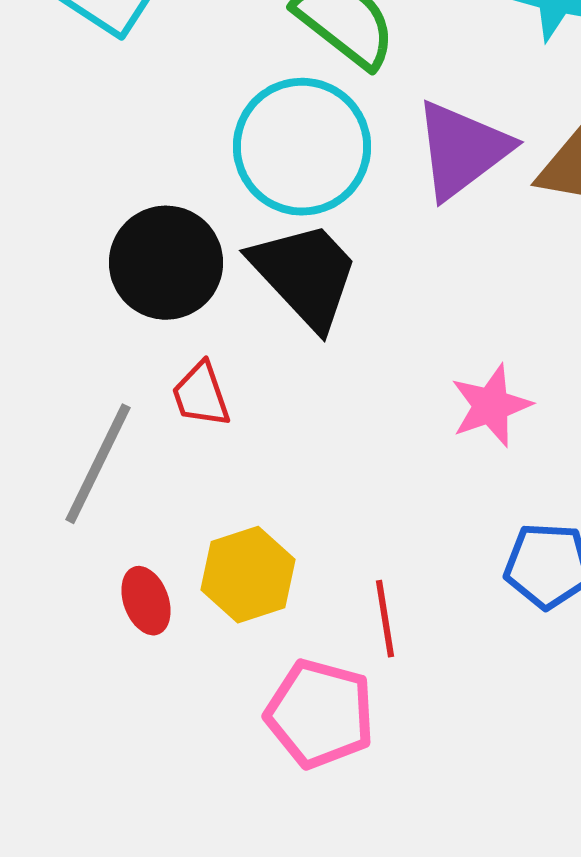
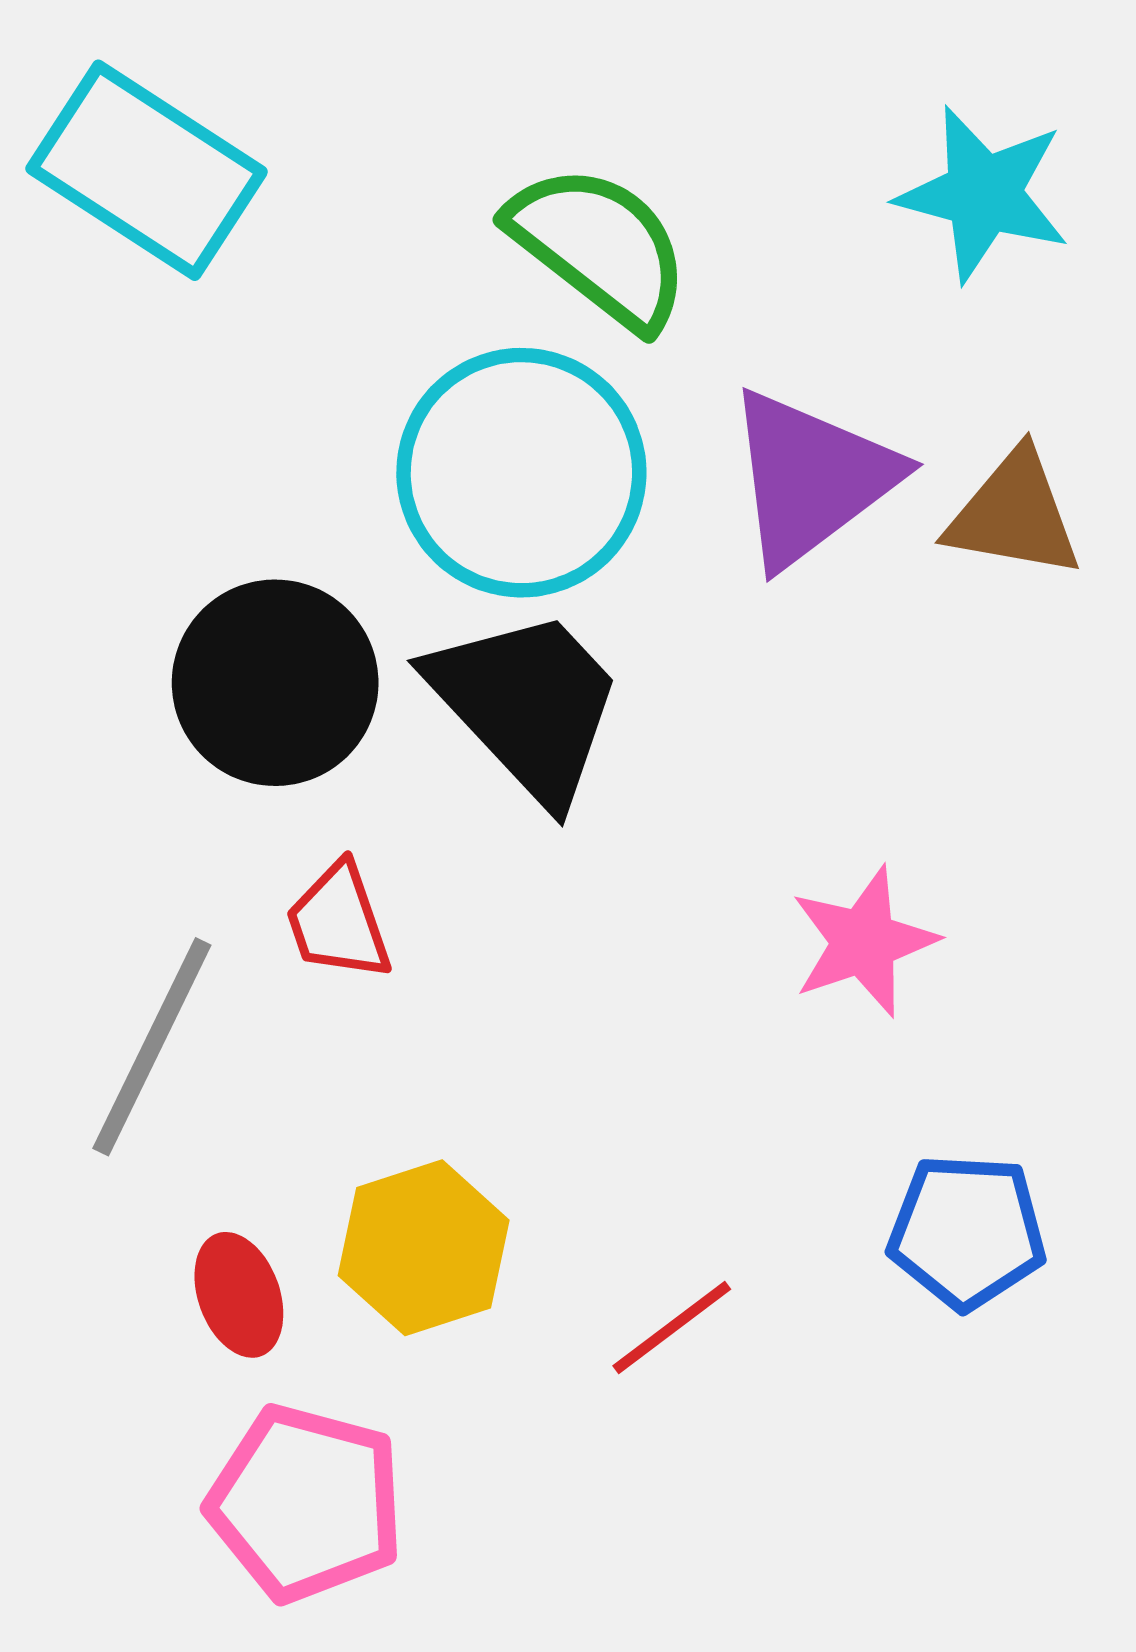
red line: (385, 619) -> (672, 1327), turned 62
pink pentagon: (320, 714) -> (306, 1503), moved

